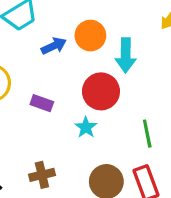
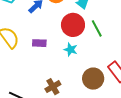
green line: (147, 134) -> (97, 28), moved

